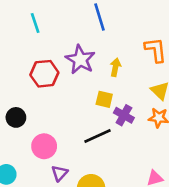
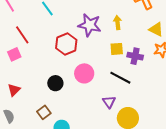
black line: (97, 136) -> (120, 78), turned 70
pink circle: (44, 146) -> (84, 73), moved
purple triangle: (60, 173) -> (109, 102), moved

